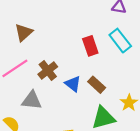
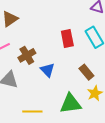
brown rectangle: (97, 85) -> (86, 72), moved

